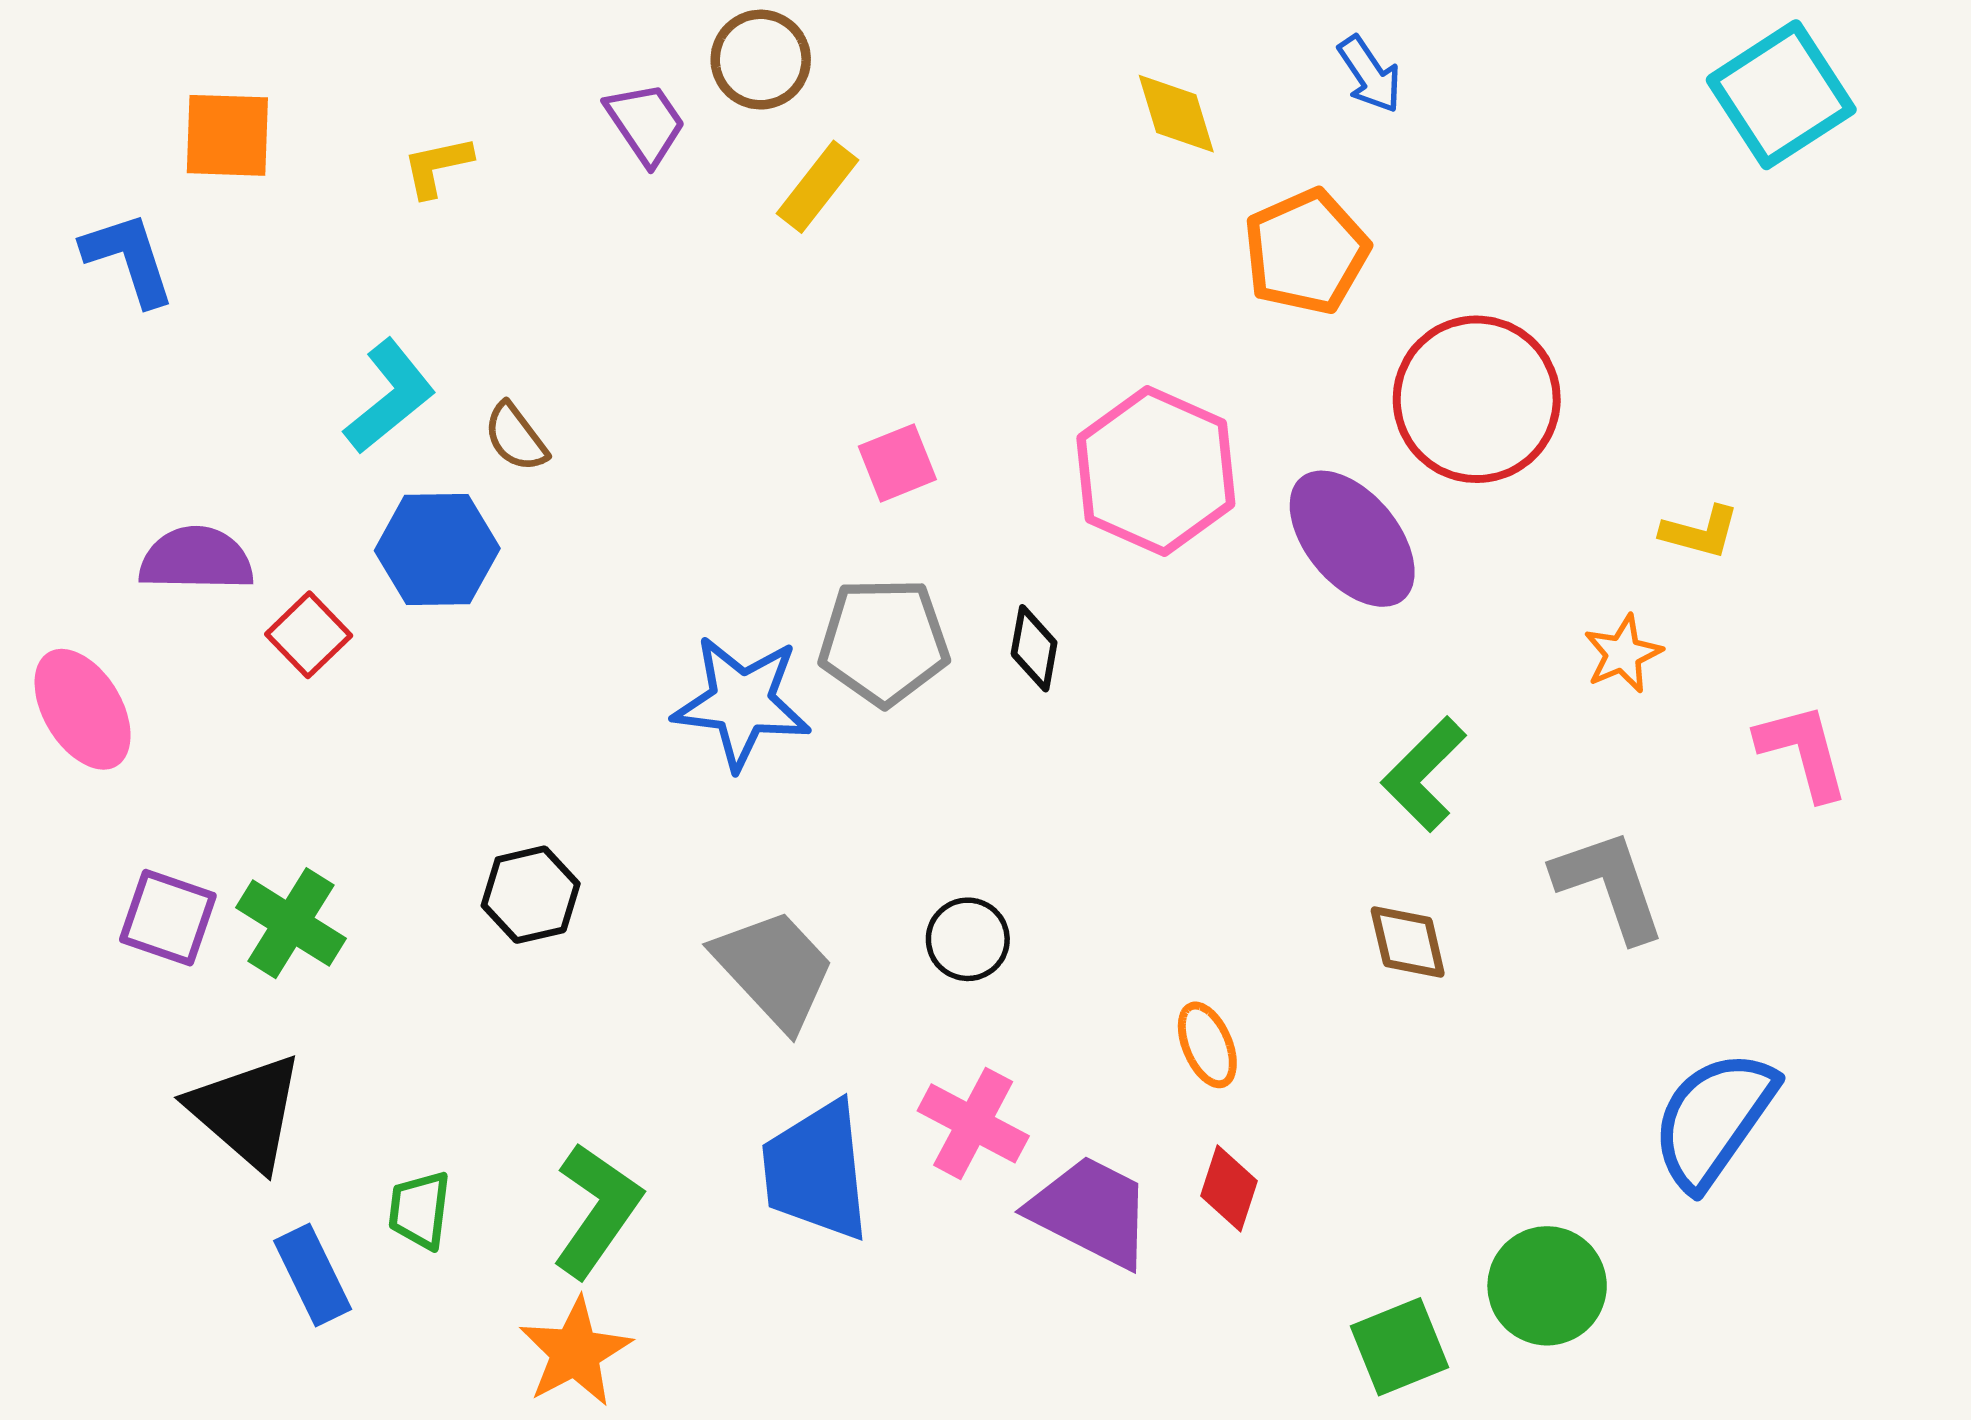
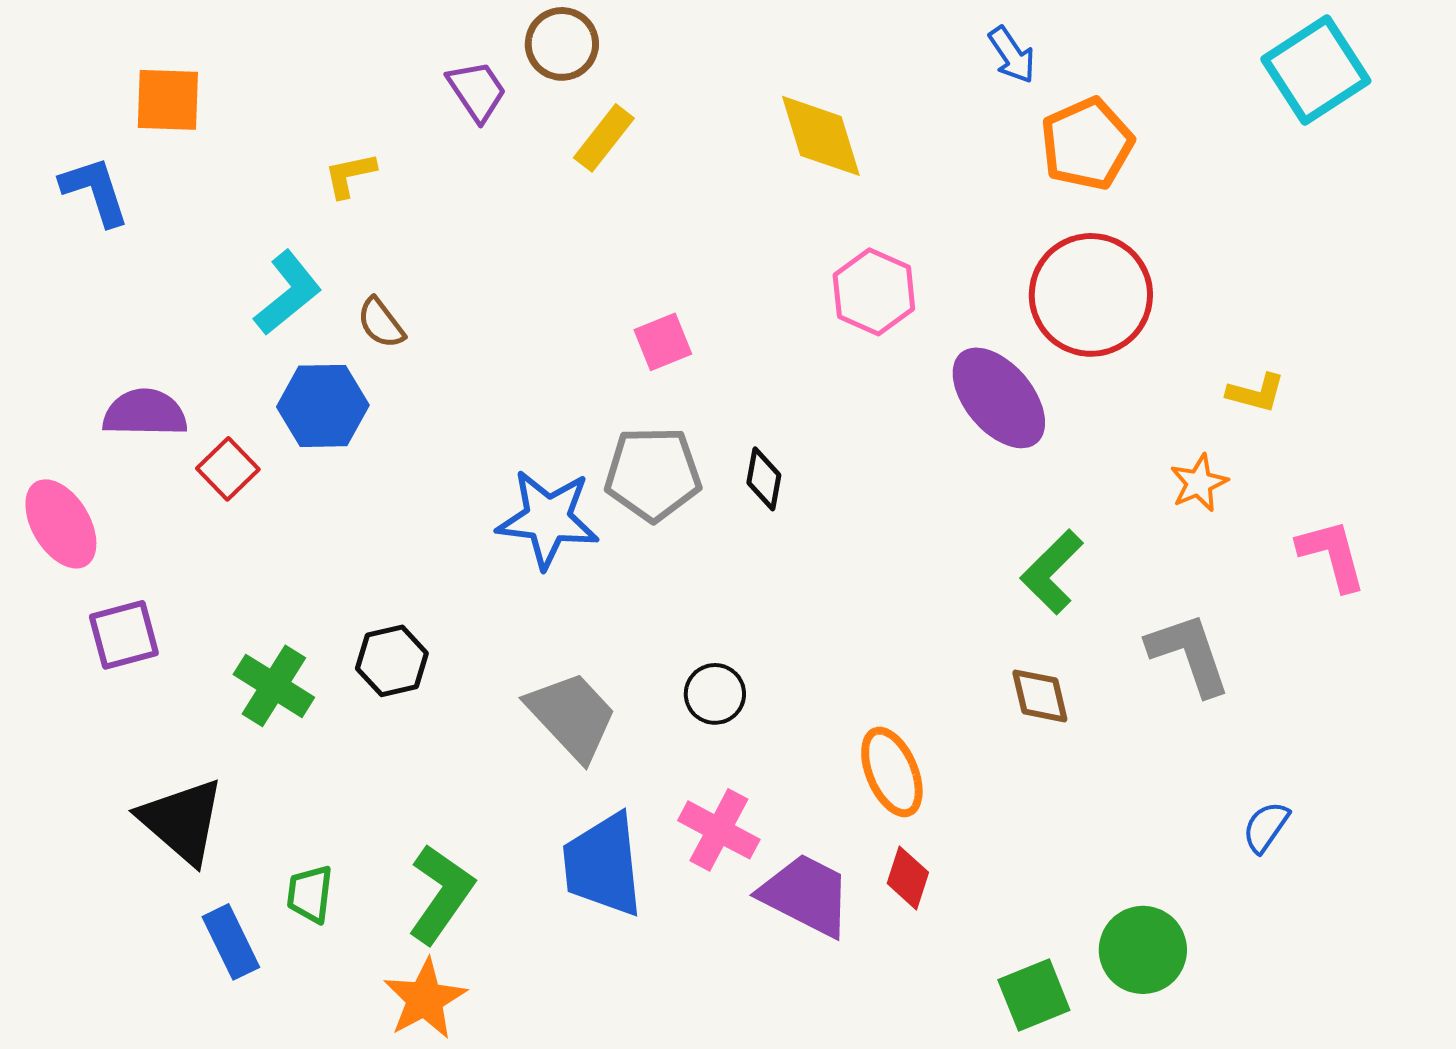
yellow diamond: (1176, 114) -> (821, 136), moved, size x1.4
yellow L-shape: (437, 166) -> (350, 175), moved
orange pentagon: (1306, 252) -> (1087, 144), moved
pink hexagon: (1156, 471) -> (874, 292), moved, size x0.7
purple square: (168, 918) -> (124, 635), moved, turned -34
green cross: (291, 923) -> (274, 686), moved
orange ellipse: (1207, 1045) -> (892, 772), size x1.4
blue semicircle: (1714, 1119) -> (1266, 827), size x0.5

